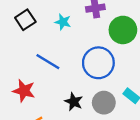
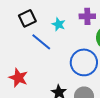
blue line: (48, 62) -> (41, 42), moved

